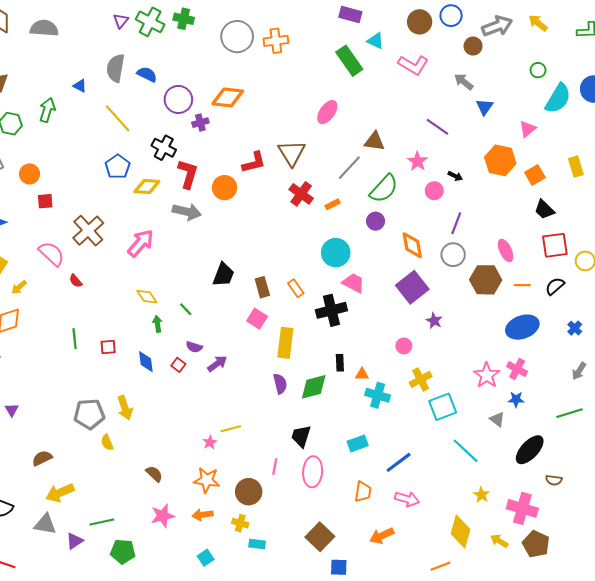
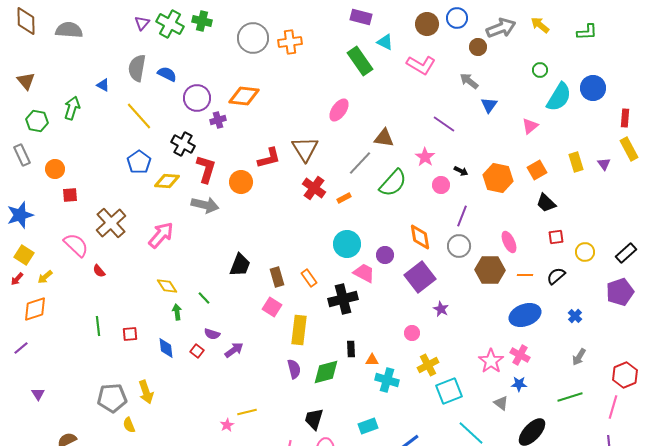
orange hexagon: (500, 160) -> (498, 178), moved
purple circle: (376, 221) -> (385, 255), moved
red square: (555, 245) -> (556, 237), size x0.6

